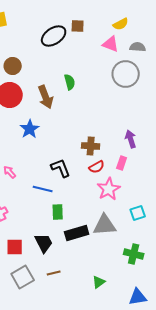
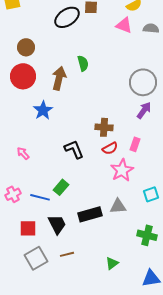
gray circle: (126, 74) -> (143, 82), moved
brown arrow: (46, 97) -> (59, 78), turned -145
purple arrow: (131, 139) -> (144, 110), moved, turned 54
blue line: (43, 189) -> (40, 197), moved
green rectangle: (58, 212) -> (61, 187), moved, turned 42
gray triangle: (105, 225) -> (118, 206), size x0.7

